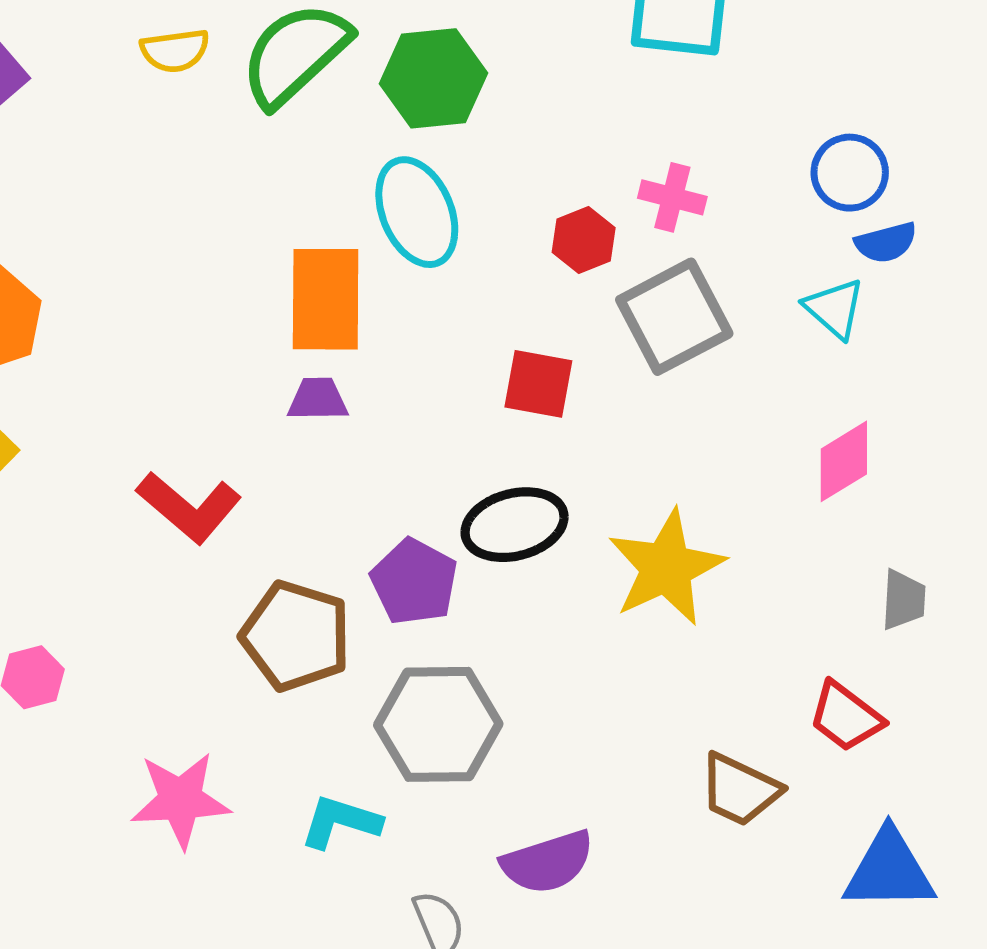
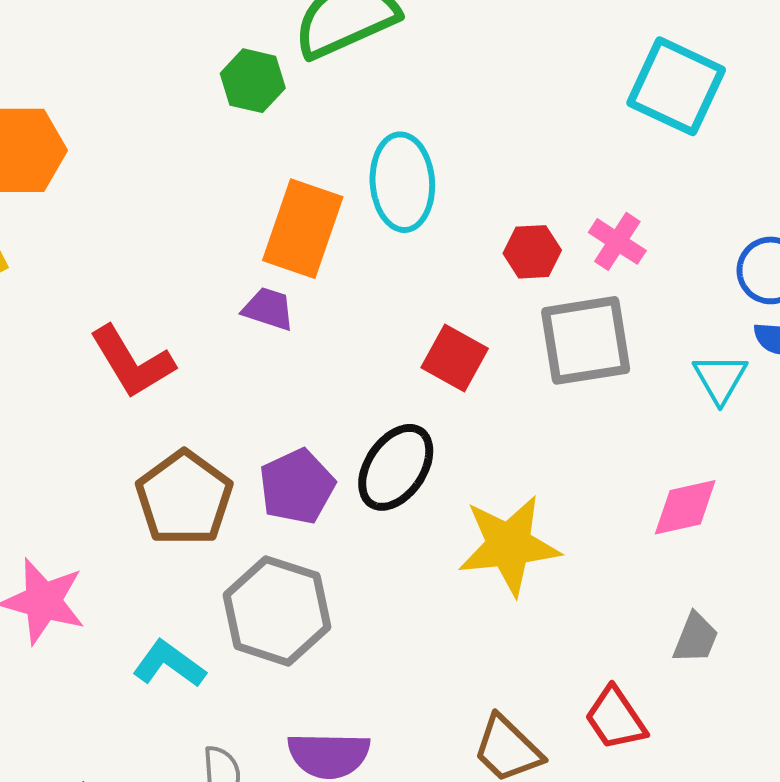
green hexagon: (433, 78) -> (253, 81), moved, size x0.7
black ellipse: (515, 525) -> (396, 467), turned -60

